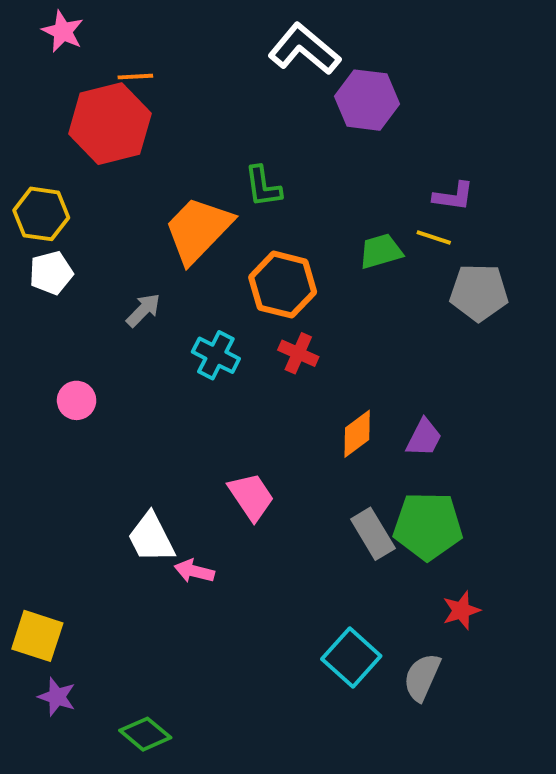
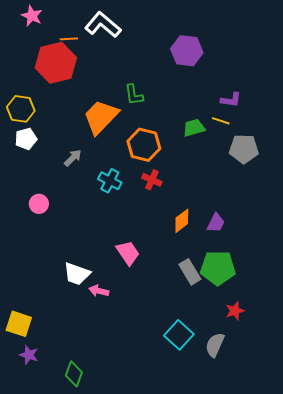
white L-shape: (304, 49) -> (103, 25), moved
white trapezoid: (151, 538) -> (77, 274), turned -44
green diamond: (145, 734) -> (74, 374), turned 70

